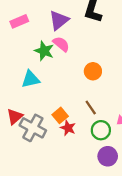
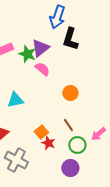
green star: (44, 51) -> (27, 54), moved
gray cross: (33, 128) -> (16, 160), moved
purple circle: (108, 156) -> (70, 168), moved

